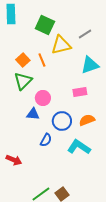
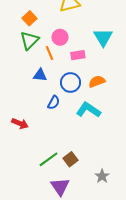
orange line: (42, 60) -> (49, 53), moved
cyan triangle: (90, 65) -> (103, 37), moved, turned -42
pink rectangle: (80, 92) -> (78, 55), moved
pink circle: (43, 98) -> (60, 37), moved

